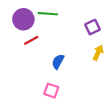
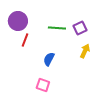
green line: (48, 14) -> (57, 28), moved
red line: (31, 40) -> (25, 40), turned -40

